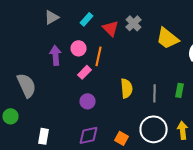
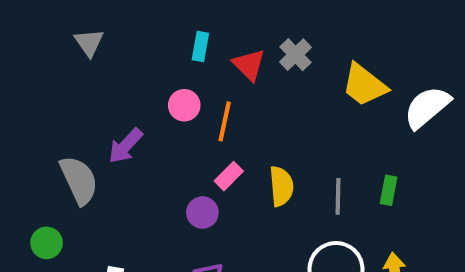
gray triangle: (52, 17) -> (89, 43), moved, turned -35
cyan rectangle: (86, 19) -> (200, 47), turned -32
purple arrow: (56, 55) -> (125, 146), moved, turned -132
pink rectangle: (84, 72) -> (229, 176), moved

